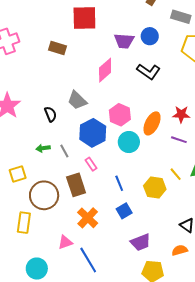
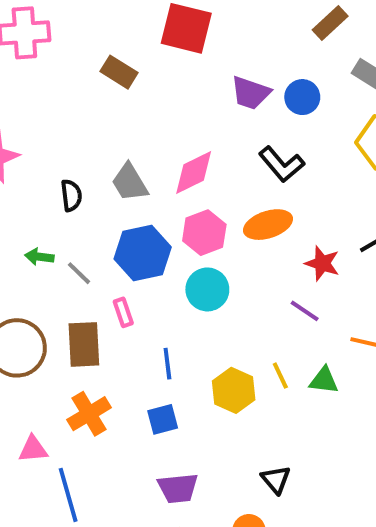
pink diamond: (105, 70) -> (194, 173), moved
orange ellipse: (152, 123) -> (268, 225), moved, turned 30
gray line: (64, 151) -> (79, 273), turned -32

